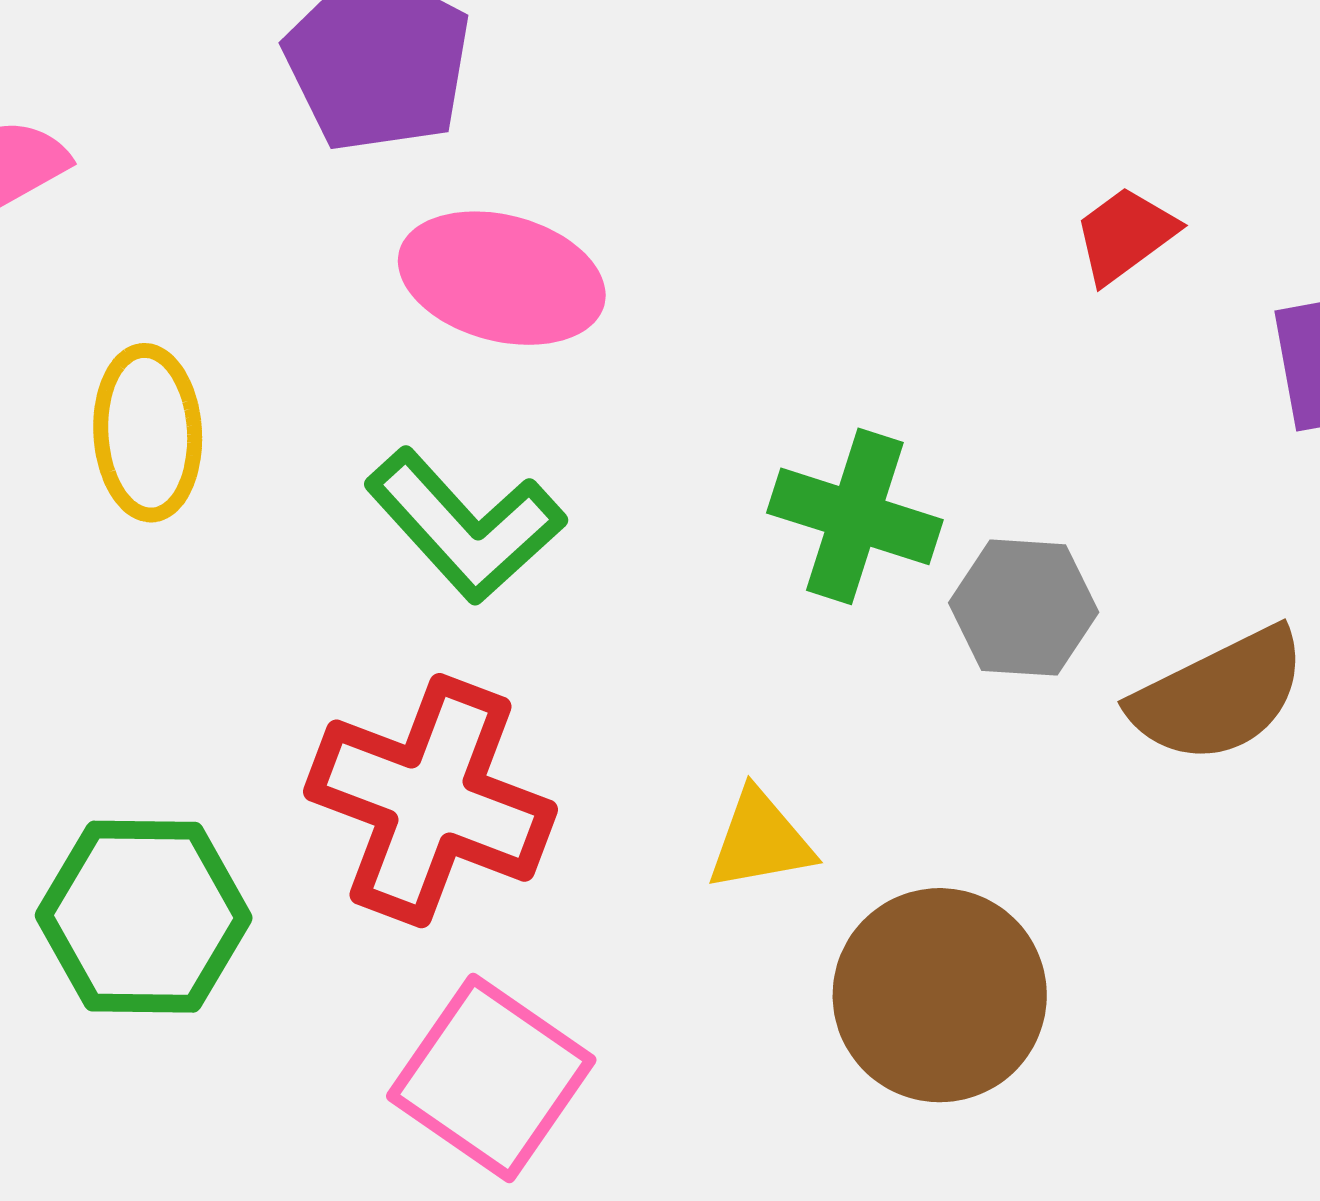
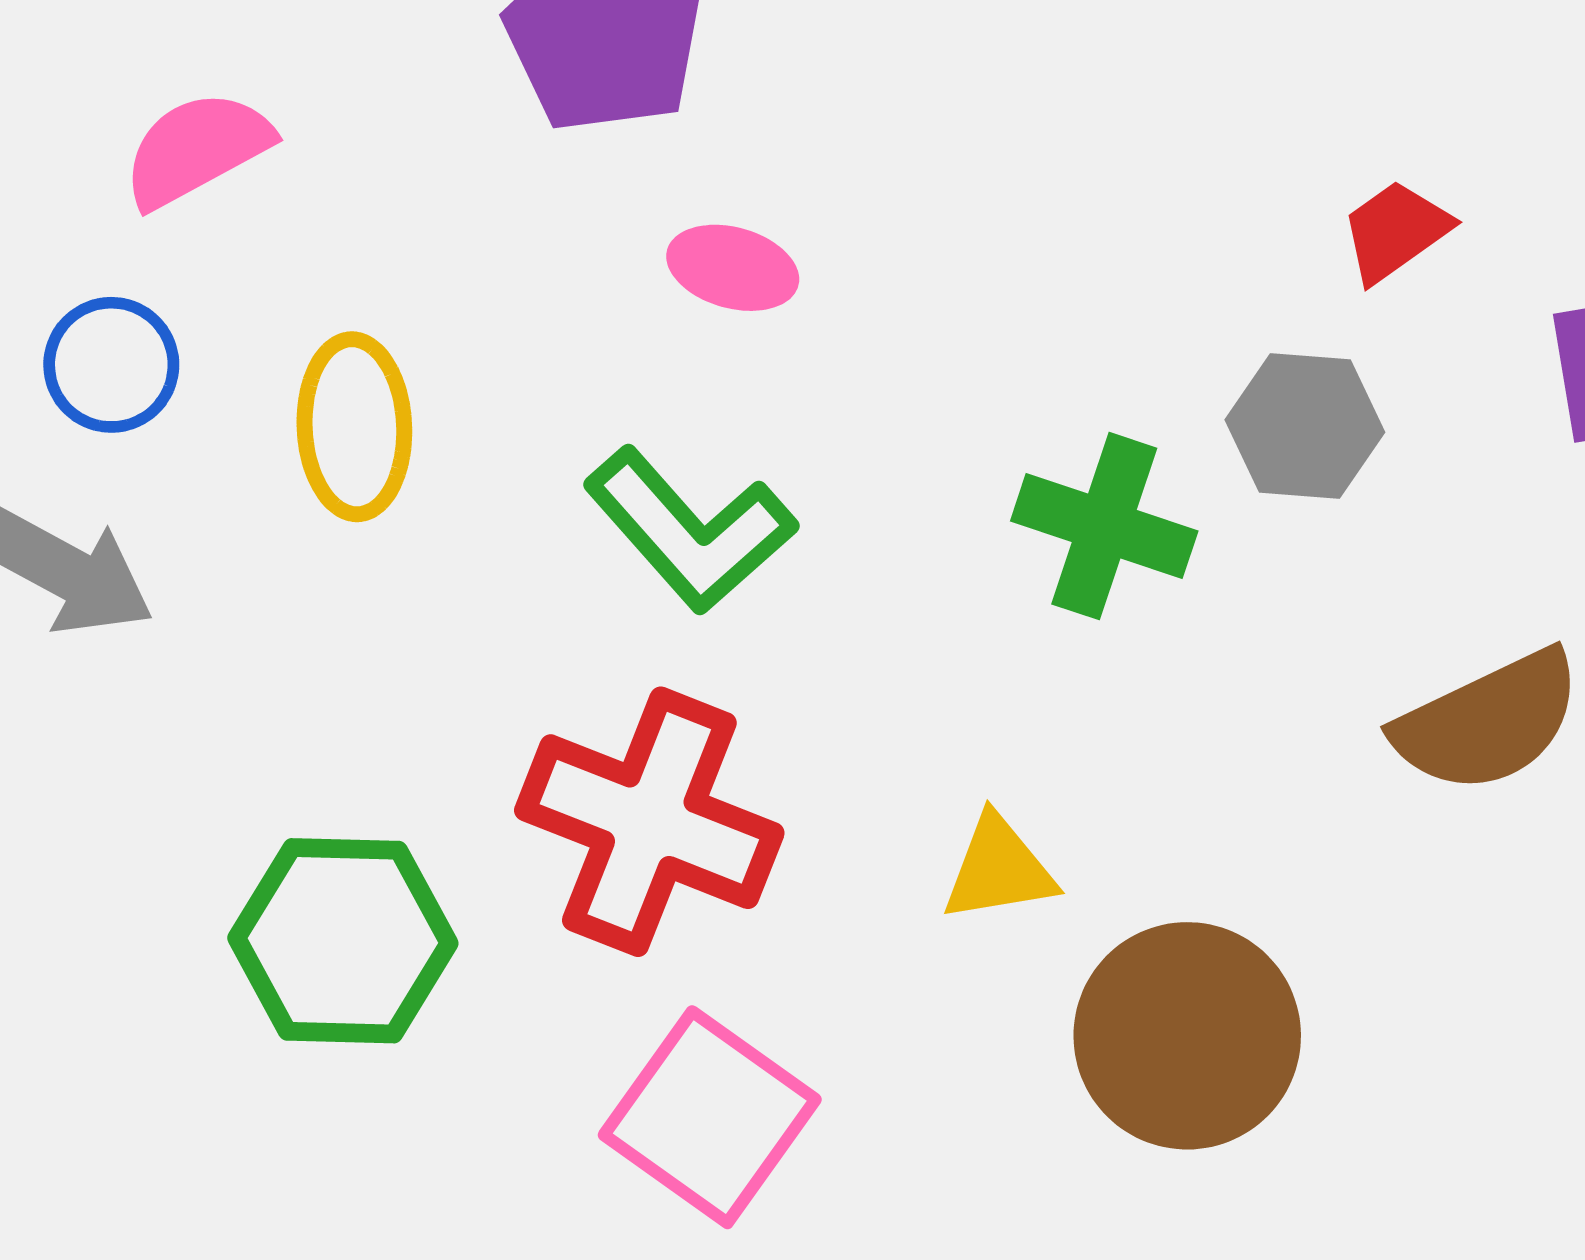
pink ellipse: (502, 278) -> (733, 268), size x0.6
gray hexagon: (1024, 608) -> (1305, 426), moved

